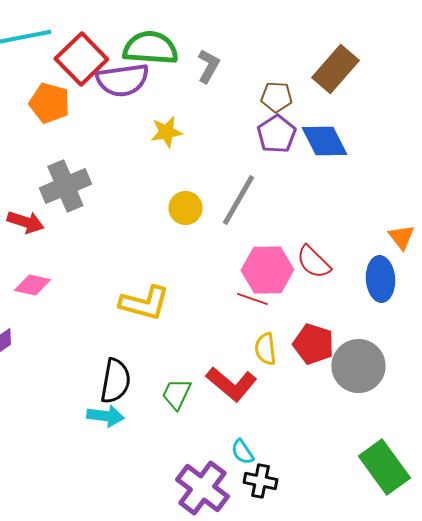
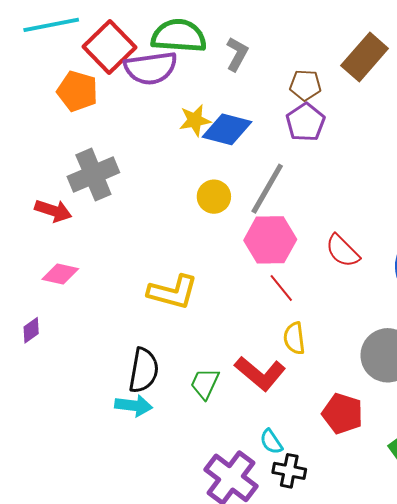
blue diamond: (324, 141) -> (227, 129), moved, turned -48
pink hexagon: (267, 270) -> (270, 240), moved
red line: (252, 299) -> (281, 288), turned 32
red pentagon: (313, 344) -> (343, 414), moved

